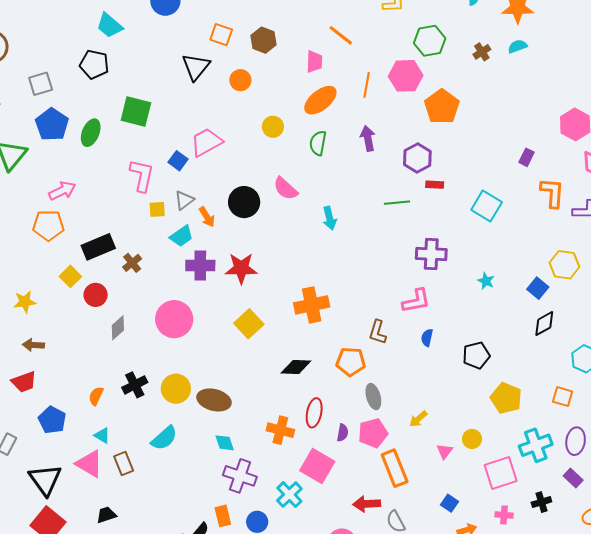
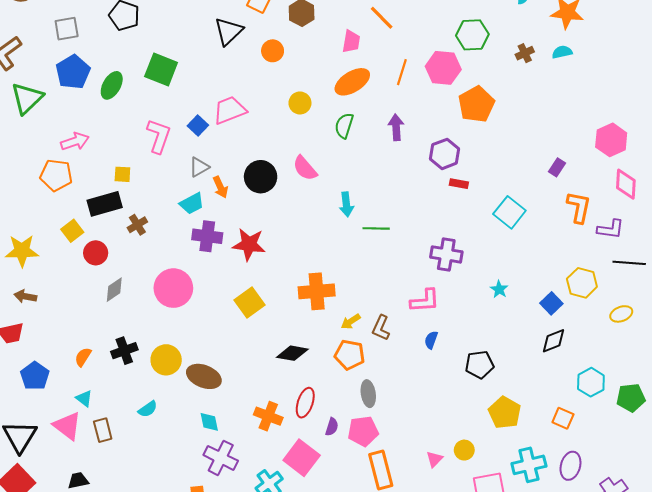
green line: (397, 203) -> (376, 228), moved
yellow square: (157, 209) -> (122, 174), moved
yellow star: (25, 302) -> (22, 251), size x1.4
yellow arrow: (418, 419) -> (351, 321), moved
cyan semicircle: (164, 438) -> (148, 409), size x0.7

